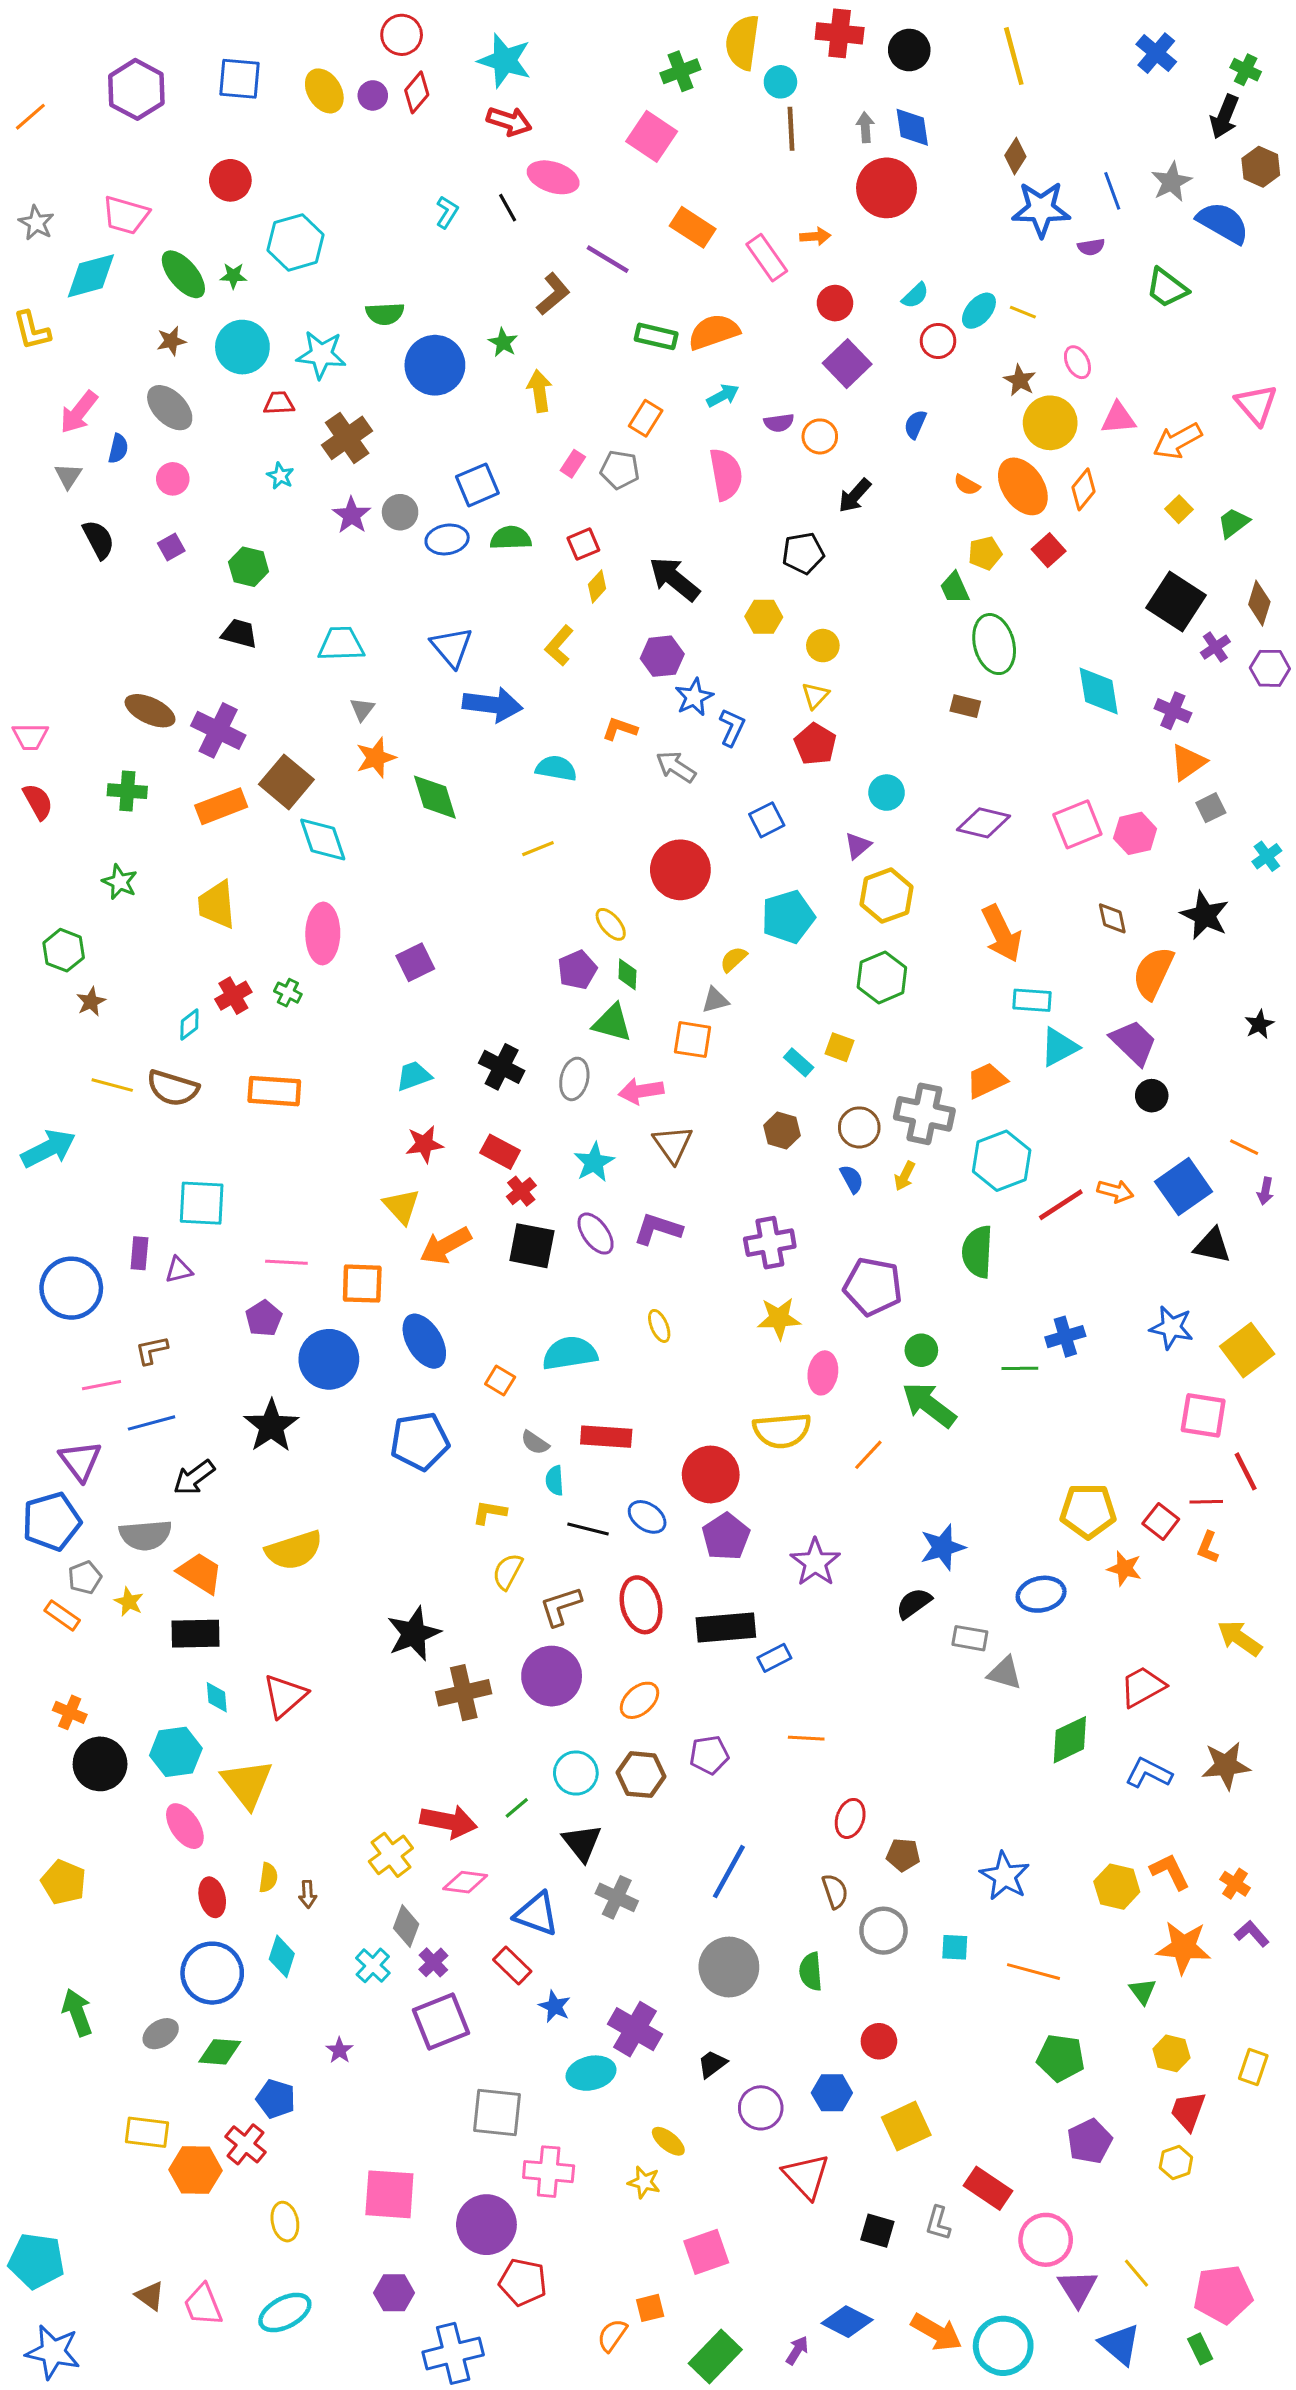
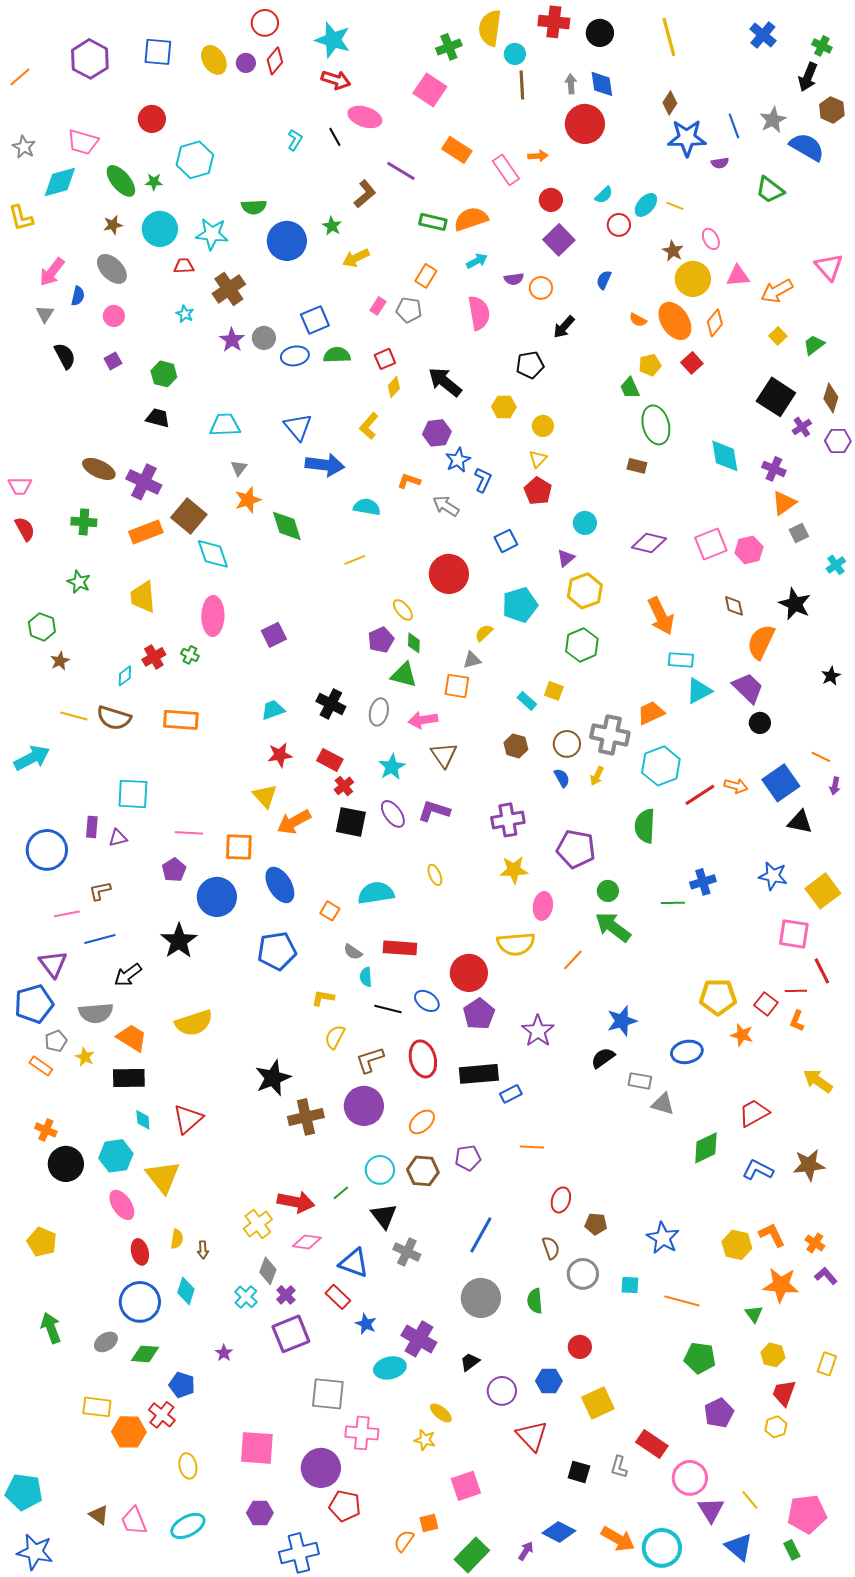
yellow arrow: (539, 391) -> (356, 258), turned -108

